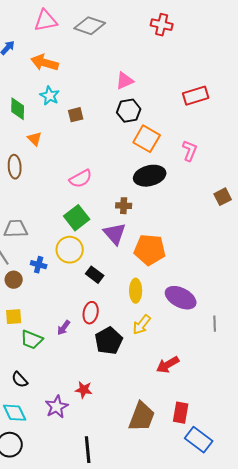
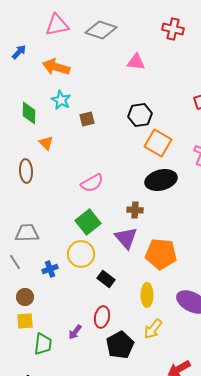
pink triangle: (125, 81) -> (136, 62), moved, turned 30
blue cross: (39, 265) -> (50, 269), turned -35
brown circle: (14, 280) -> (25, 297), moved
green trapezoid: (32, 340) -> (43, 344), turned -105

